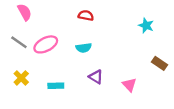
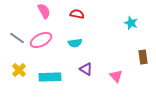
pink semicircle: (25, 12) -> (44, 11), moved
brown rectangle: (160, 63) -> (143, 57), turned 48
cyan rectangle: (56, 86) -> (50, 77), size x1.5

